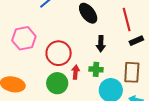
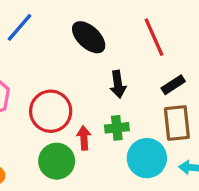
black rectangle: (136, 41) -> (173, 85), moved

